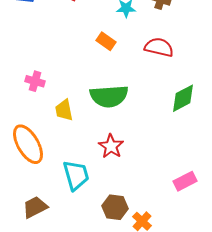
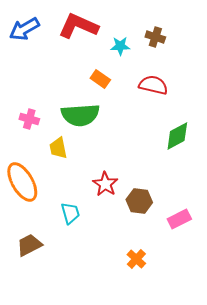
green semicircle: (109, 96) -> (80, 115), moved
cyan trapezoid: (76, 175) -> (70, 213), size x0.7
brown hexagon: (115, 207) -> (139, 201), moved

